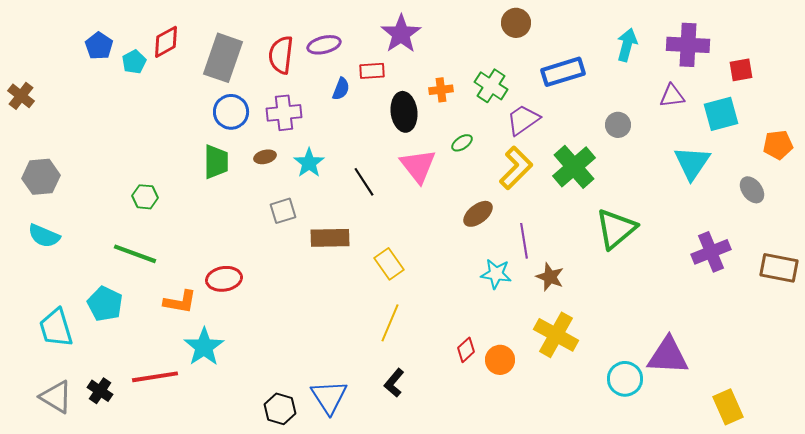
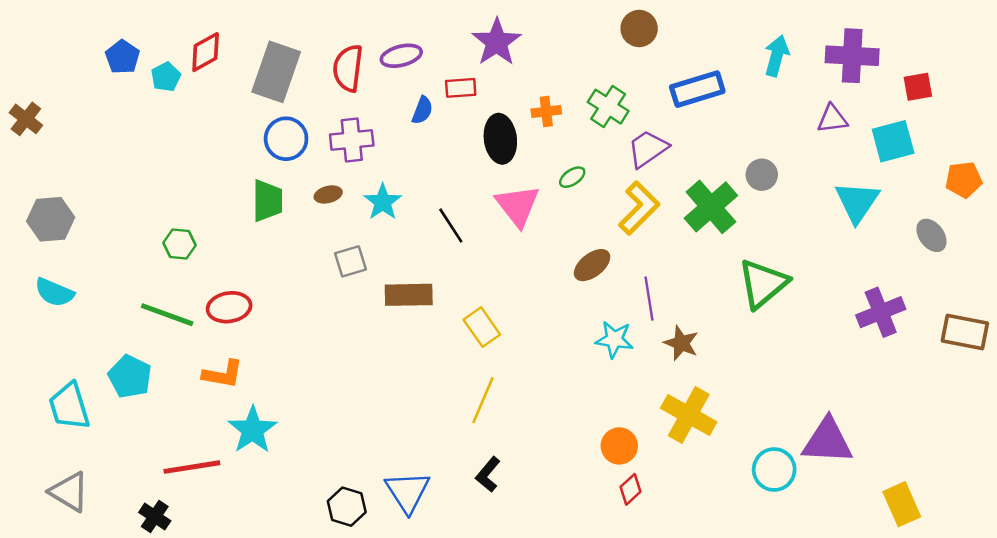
gray circle: (618, 125) -> (762, 175), moved
red ellipse: (224, 279) -> (229, 307), moved
red diamond: (466, 350) -> (630, 489), moved
black cross: (100, 391) -> (155, 517), moved

